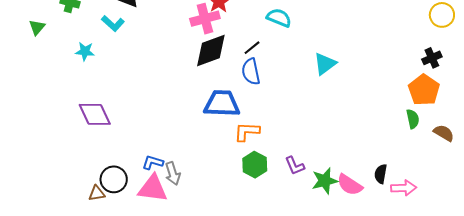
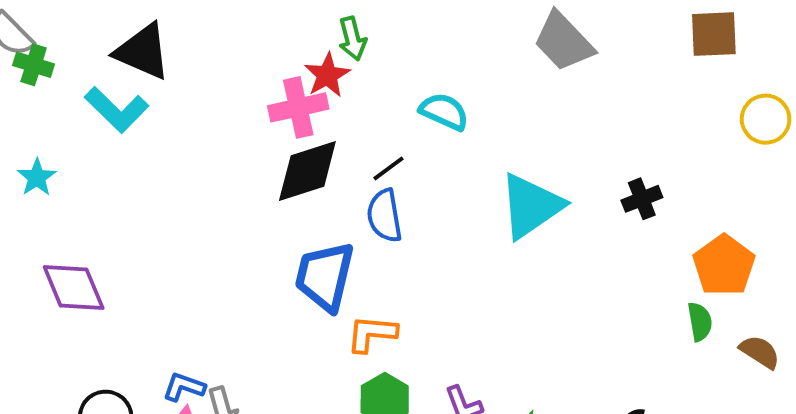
cyan L-shape: (113, 23) -> (117, 110), size x1.4
cyan star: (85, 51) -> (37, 177), moved, turned 30
black cross: (432, 58) -> (642, 199), moved
cyan triangle: (325, 64) -> (531, 206), size x1.5
blue trapezoid: (222, 104) -> (325, 276), turned -81

